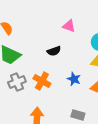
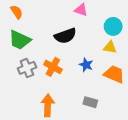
black semicircle: (54, 51) -> (65, 36), size x1.5

